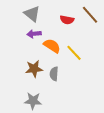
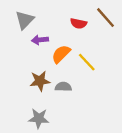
gray triangle: (32, 14) -> (25, 20), moved, turned 36
orange semicircle: (52, 46) -> (61, 54), turned -78
gray semicircle: (54, 74) -> (63, 87), turned 88

